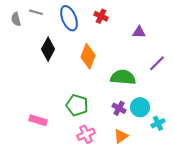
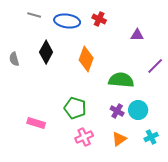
blue ellipse: (69, 18) -> (67, 21), turned -60
gray semicircle: (16, 19) -> (14, 59), moved
cyan cross: (158, 123) -> (151, 137), moved

